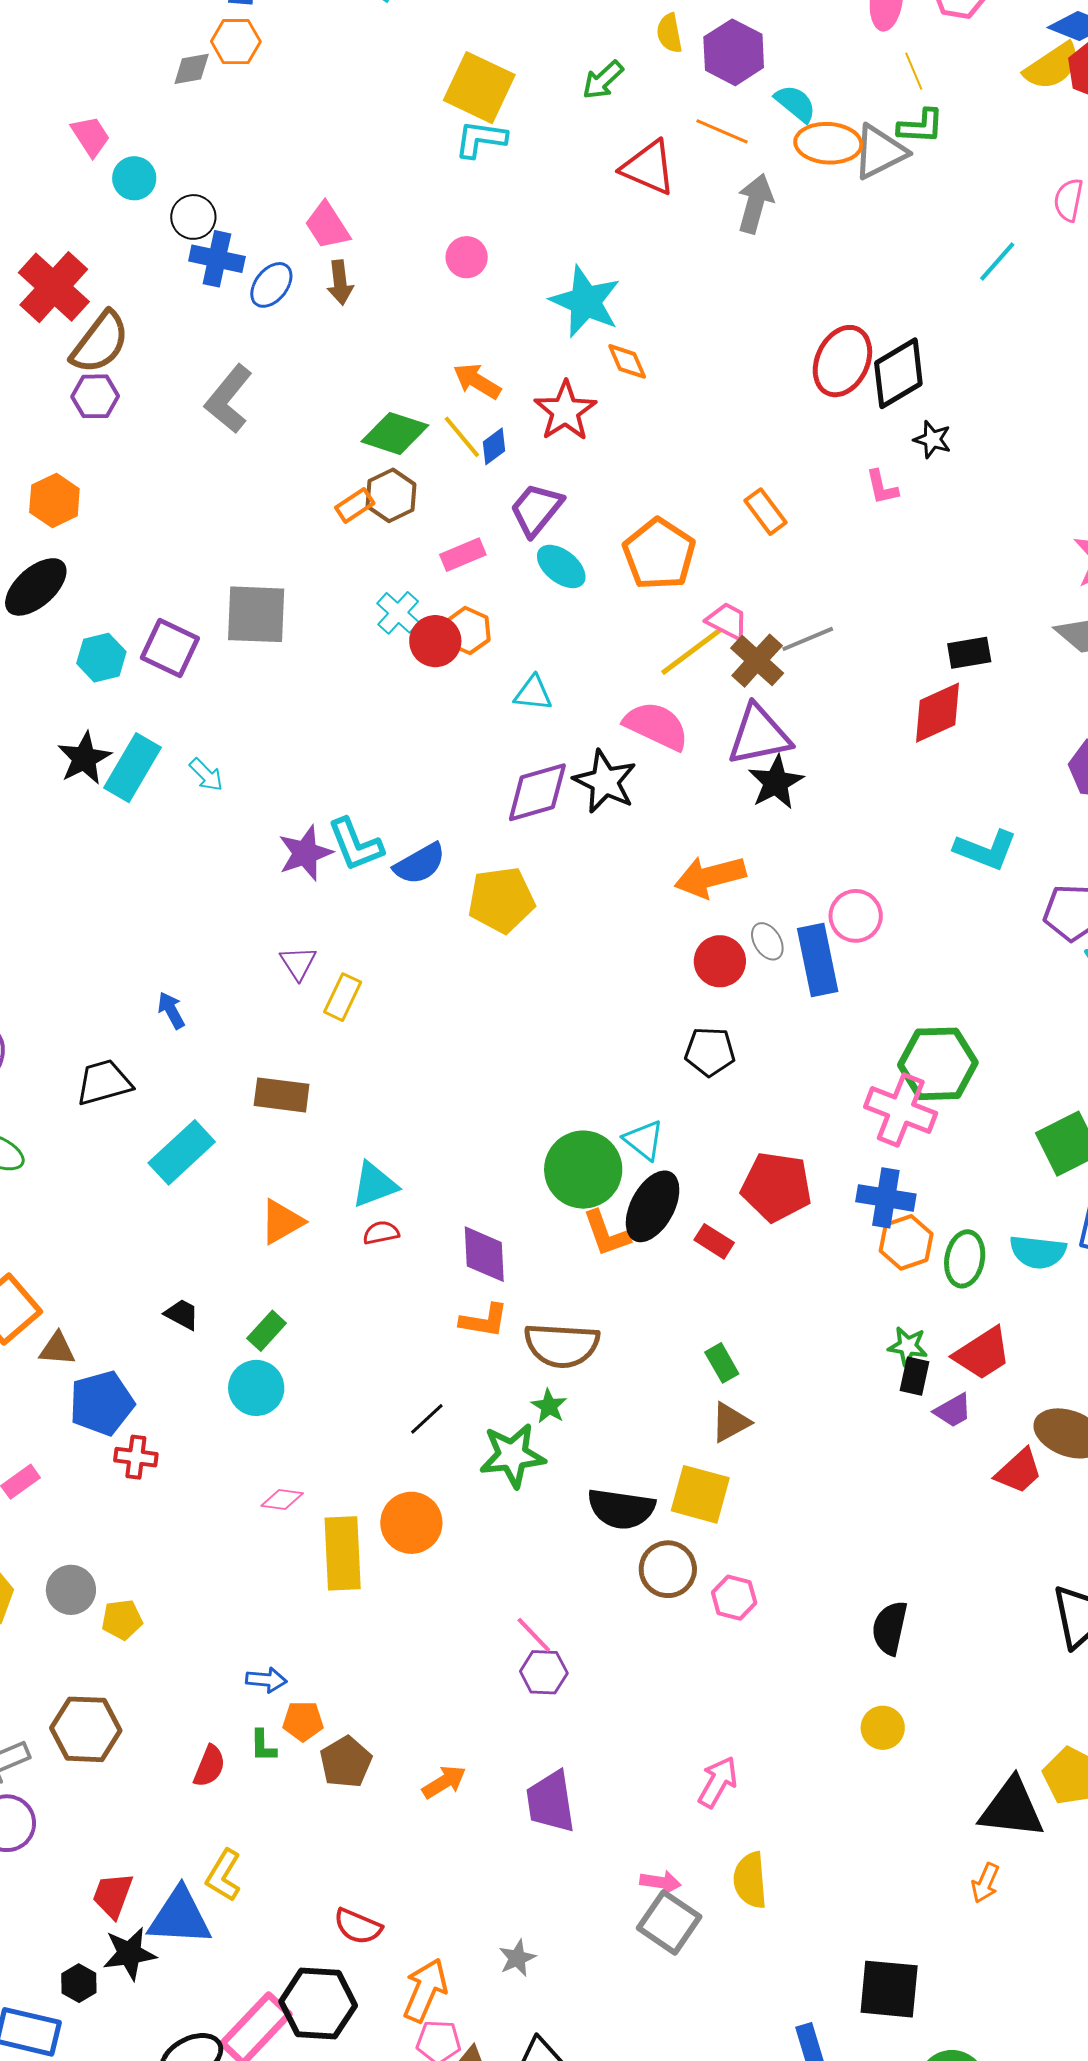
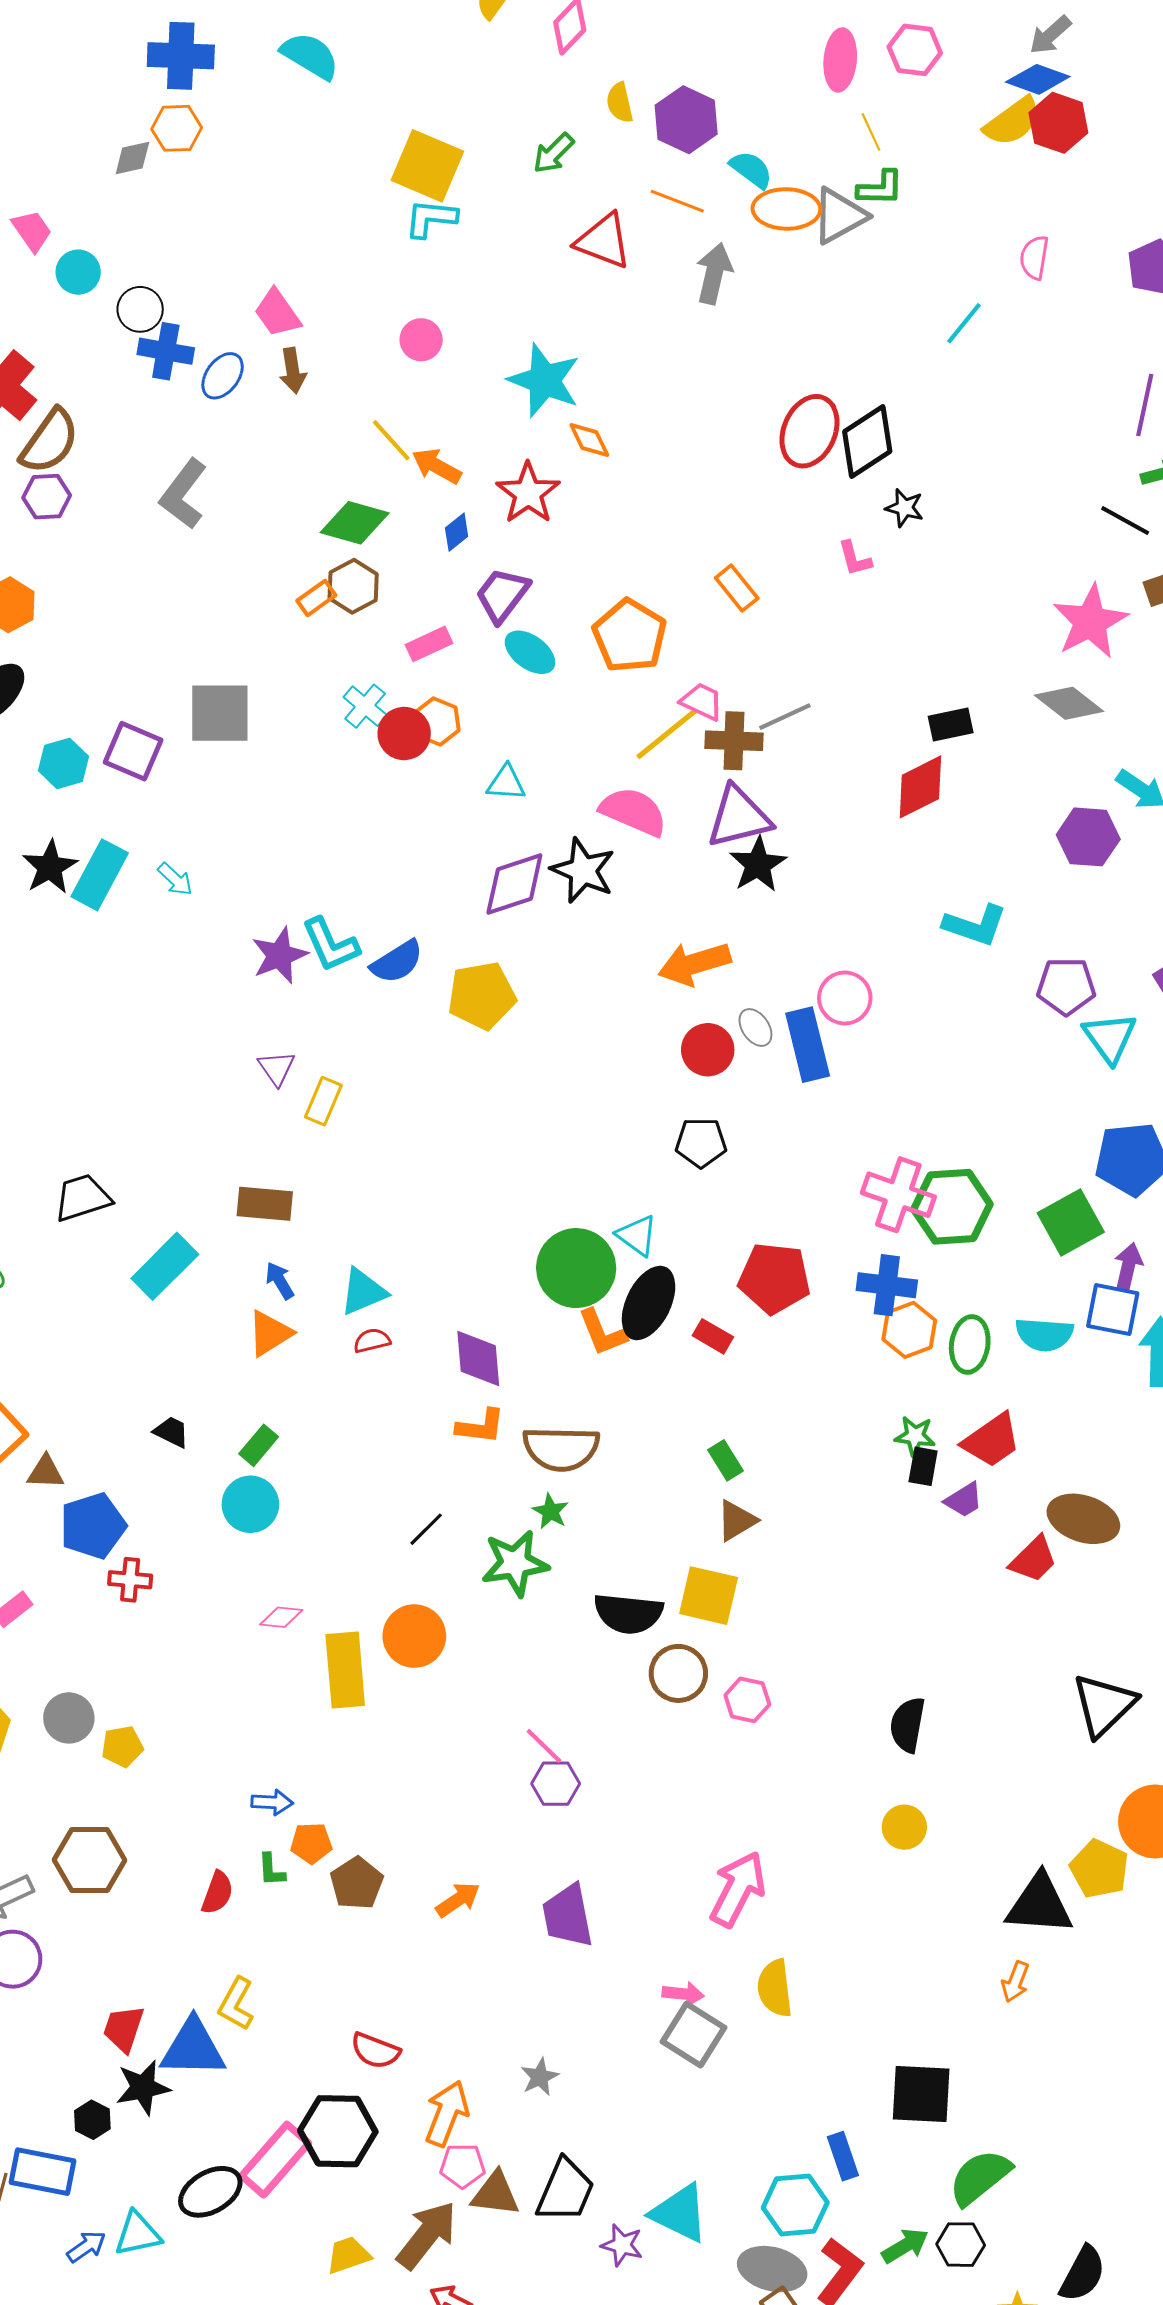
yellow line: (462, 437) -> (391, 440), moved
brown cross: (757, 661) -> (734, 741), turned -38
blue arrow: (171, 1010) -> (280, 1281), moved
green hexagon: (938, 1064) -> (952, 1207), moved
pink arrow: (718, 1782) -> (738, 1889), size x1.4

